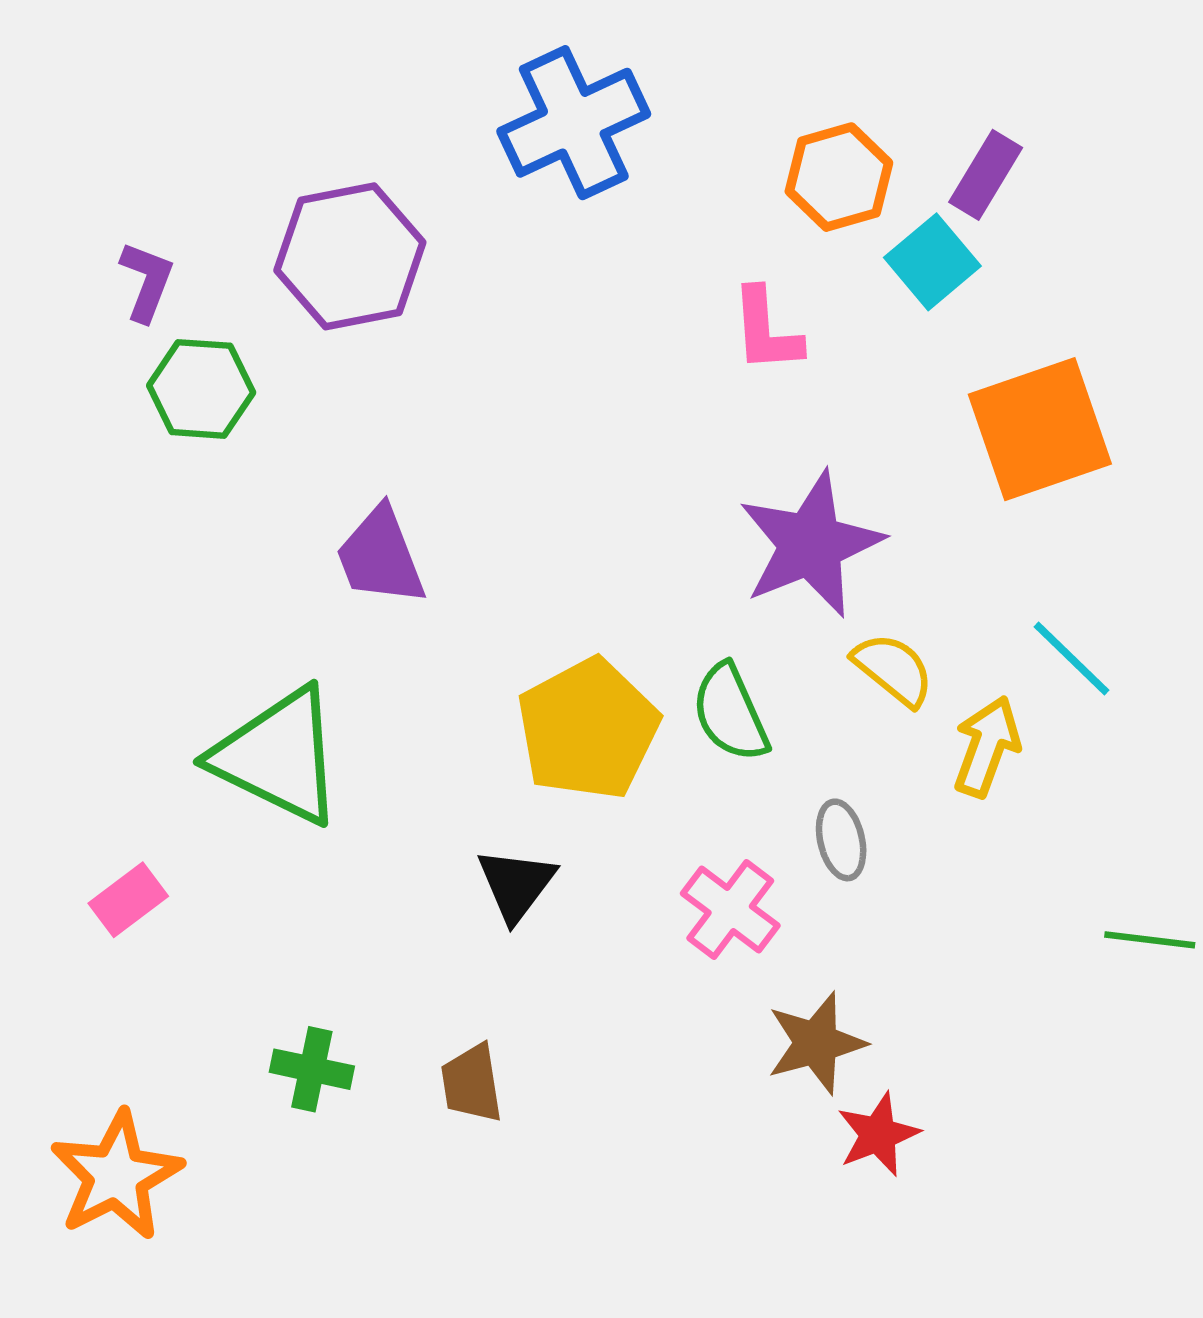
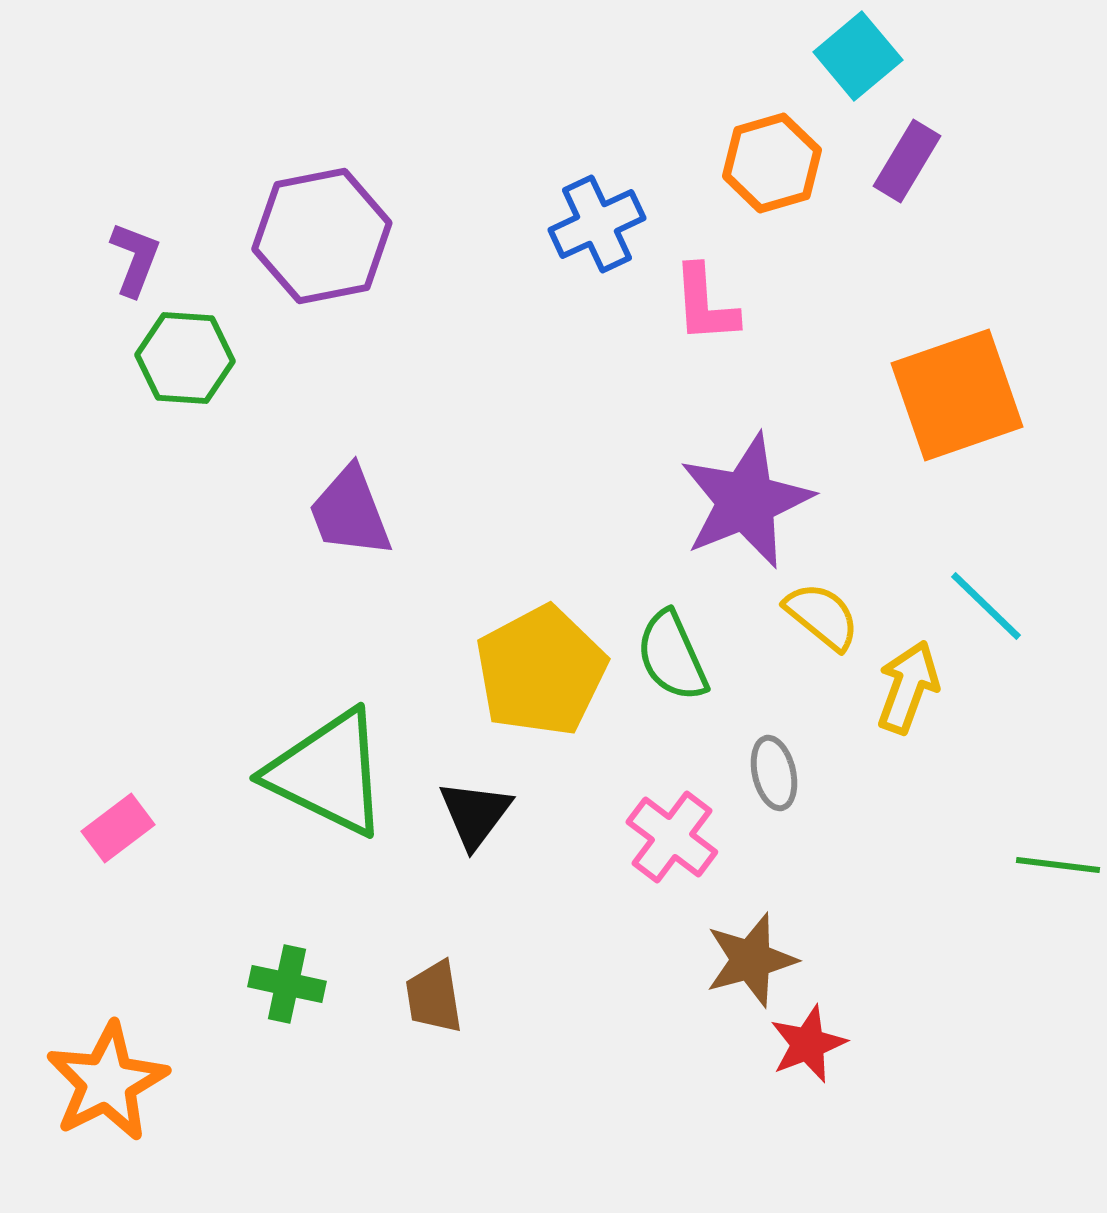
blue cross: (574, 123) -> (597, 224), moved, size x0.7
cyan square: (932, 262) -> (858, 56), moved
green triangle: (278, 756) -> (328, 773), moved

